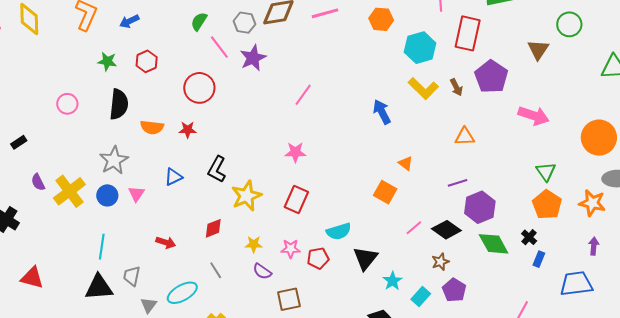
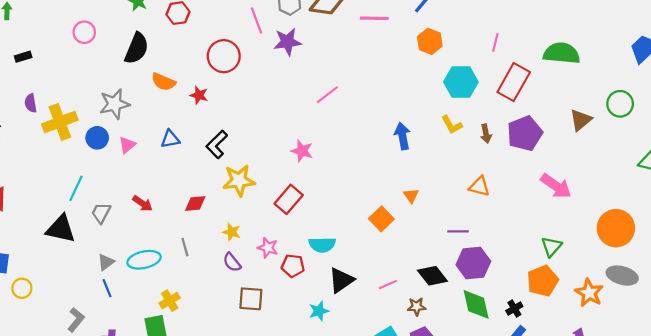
yellow L-shape: (423, 88) -> (452, 125), size x0.7
pink line: (414, 228) -> (388, 285), moved
gray trapezoid: (132, 276) -> (101, 213), moved
cyan star: (392, 281) -> (319, 311), moved

